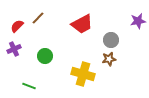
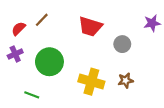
red trapezoid: (82, 24) -> (90, 26), turned 45
green circle: (45, 56) -> (49, 62), size x1.6
brown star: (109, 59) -> (126, 80), moved

